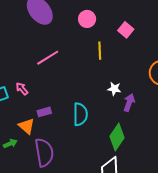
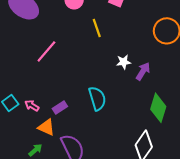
pink arrow: (22, 89) -> (32, 106), moved
purple arrow: (129, 103) -> (143, 71), turned 30
green diamond: (117, 137) -> (158, 108), moved

